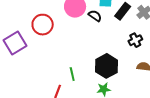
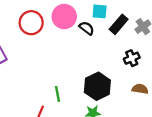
red circle: (43, 25) -> (31, 23), moved

